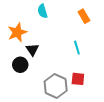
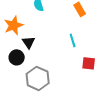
red square: (78, 79) -> (89, 63), moved
gray hexagon: (56, 86) -> (38, 78), moved

